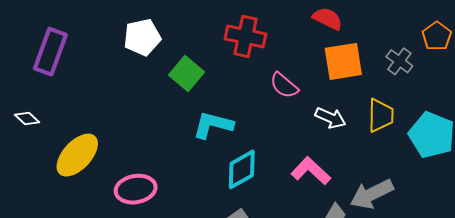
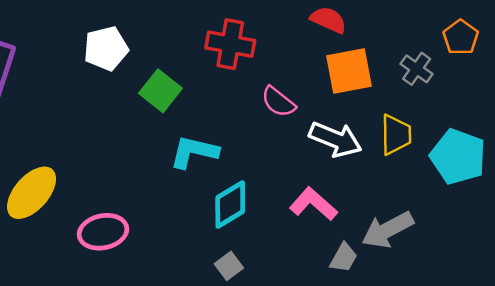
white arrow: (330, 118) -> (335, 139), size x1.4

